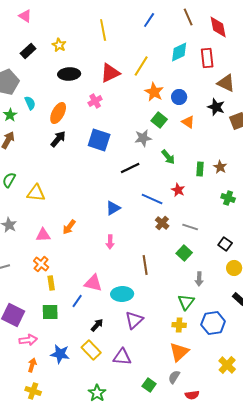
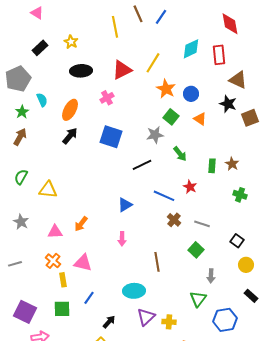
brown line: (188, 17) -> (138, 14), moved
pink triangle: (93, 283) -> (83, 263), moved
yellow cross: (179, 325) -> (169, 322), moved

